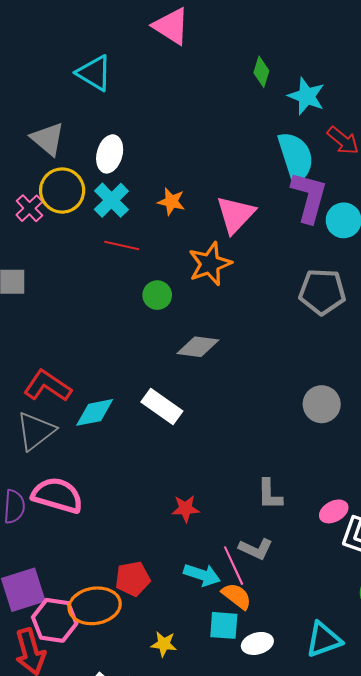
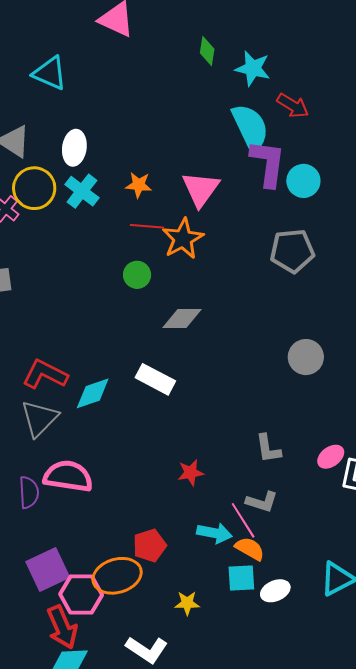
red line: (122, 245) -> (147, 226), moved

